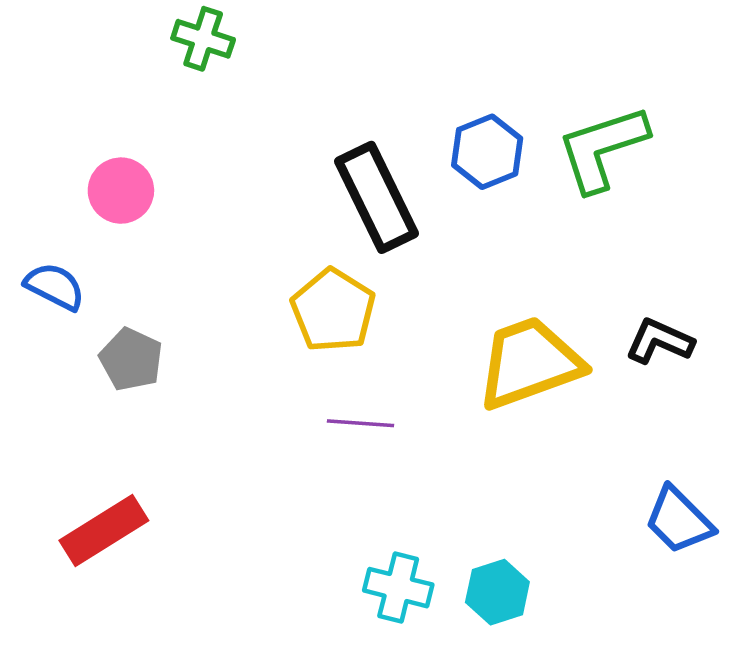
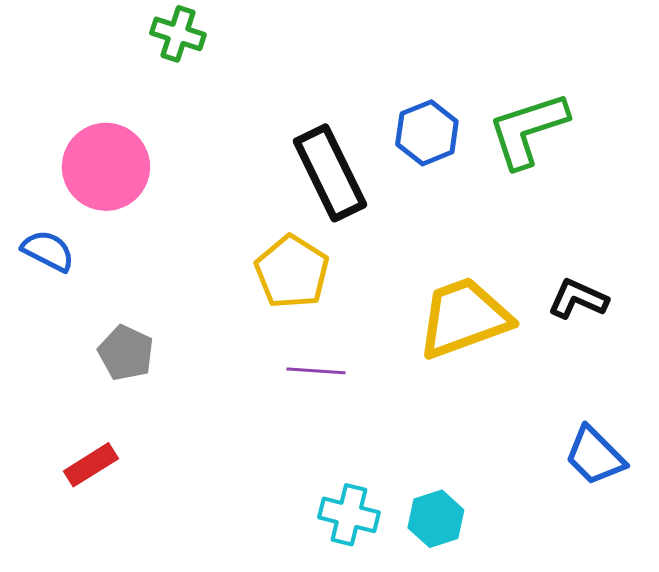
pink circle: (121, 191) -> (106, 167), size x1.5
gray pentagon: (131, 359) -> (126, 353), moved
red rectangle: (104, 531) -> (91, 465), size x0.7

